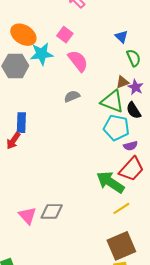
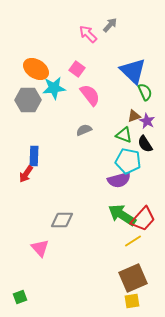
blue triangle: (121, 37) -> (133, 71), size x2.0
green triangle: (112, 101) -> (124, 135), size x0.7
purple semicircle: (131, 146) -> (119, 180), moved, size x1.6
red trapezoid: (132, 169) -> (143, 219), moved
gray diamond: (52, 211) -> (62, 220), moved

